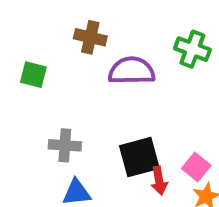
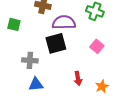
black square: (139, 157) -> (56, 43), moved
pink square: (196, 167) -> (97, 46), moved

